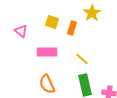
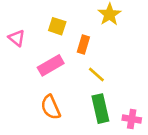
orange rectangle: (72, 28) -> (83, 44), moved
pink rectangle: (47, 52) -> (51, 65), turned -30

